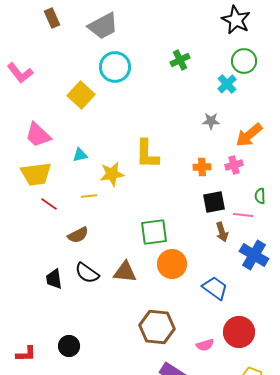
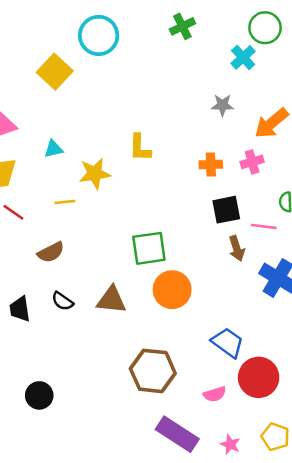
yellow L-shape: (147, 154) -> (140, 148), size x0.7
black semicircle: (87, 273) -> (62, 301), size x0.7
blue trapezoid: (215, 288) -> (228, 343), moved

